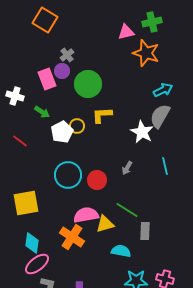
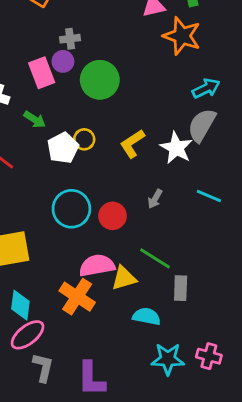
gray cross: (67, 55) -> (70, 39), turned 32
yellow L-shape: (102, 115) -> (132, 144), moved, turned -30
cyan line: (165, 166) -> (209, 196), turned -54

